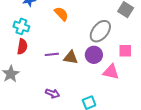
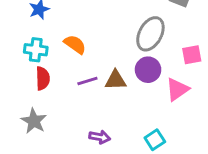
orange semicircle: (61, 14) -> (75, 44), moved
pink triangle: (111, 72) -> (177, 89), turned -36

